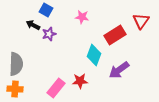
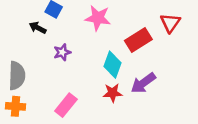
pink star: (82, 17) -> (98, 18), size x1.5
purple star: (49, 34) -> (62, 52), moved
red star: (80, 81) -> (113, 93), moved

